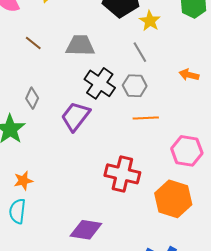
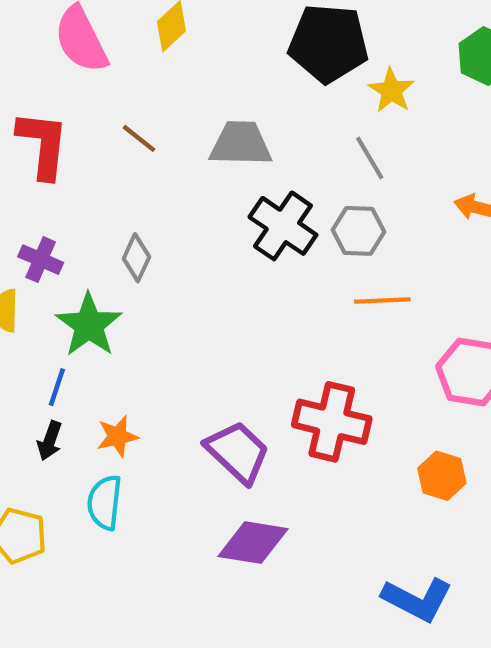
purple trapezoid: (76, 116) -> (238, 452), moved, turned 96
orange hexagon: (173, 199) -> (442, 476), size x0.6

